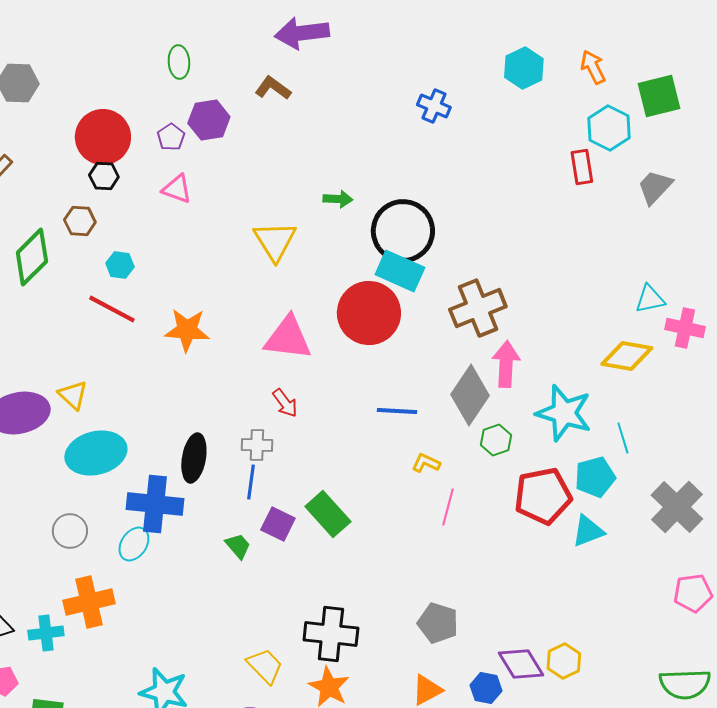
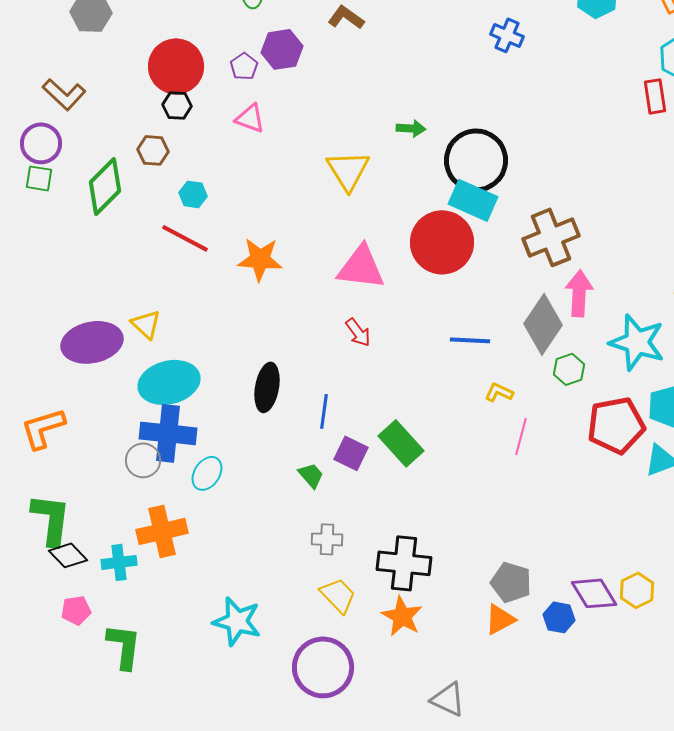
gray cross: (257, 445) -> (327, 539), moved
blue cross: (155, 504) -> (168, 433), moved
gray pentagon: (438, 623) -> (511, 582), moved

